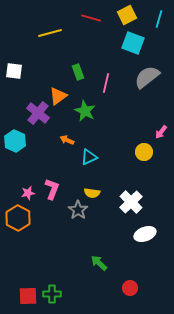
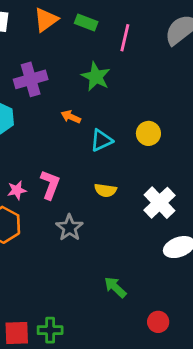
green rectangle: (78, 72) -> (86, 23), turned -49
orange triangle: (58, 96) -> (46, 20), moved
purple cross: (38, 113) -> (31, 79), turned 35
yellow circle: (144, 152) -> (148, 133), moved
gray star: (78, 210) -> (69, 228), moved

